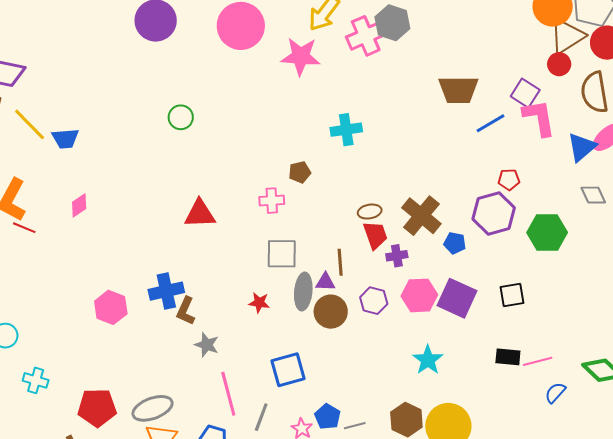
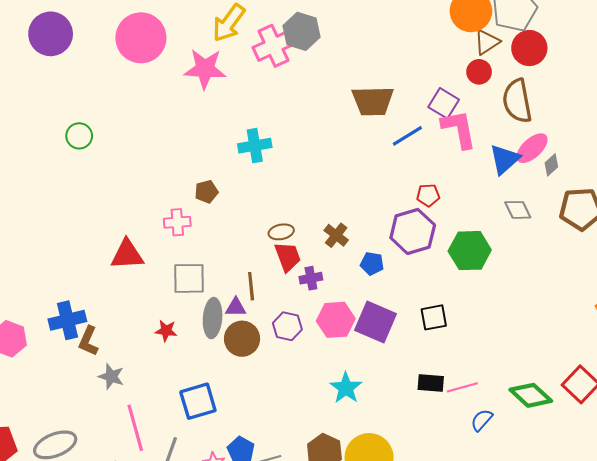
brown triangle: (567, 36) -> (487, 42), size x0.7
red triangle: (200, 214) -> (127, 255), moved
brown cross: (421, 216) -> (336, 235), size x0.6

